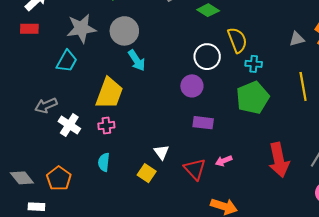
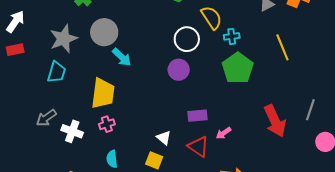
purple rectangle: (203, 123) -> (197, 116), moved

